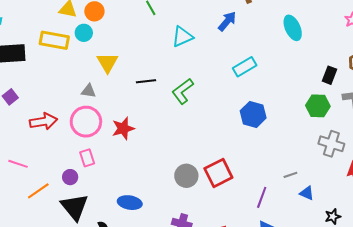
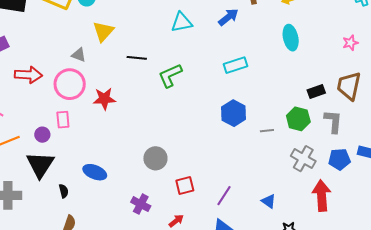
black rectangle: (330, 75) -> (316, 92), turned 36
red square: (218, 173) -> (185, 186), moved, size x0.7
gray line: (290, 175) -> (267, 131), moved

